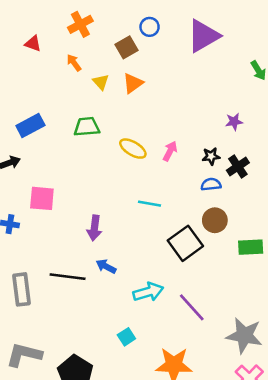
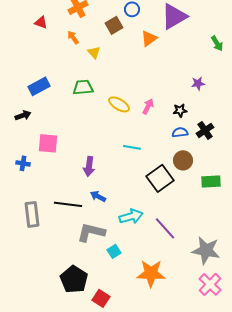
orange triangle: (133, 83) -> (149, 38), moved
black cross: (238, 166) -> (205, 130), moved
gray L-shape: (24, 355) -> (91, 232), moved

